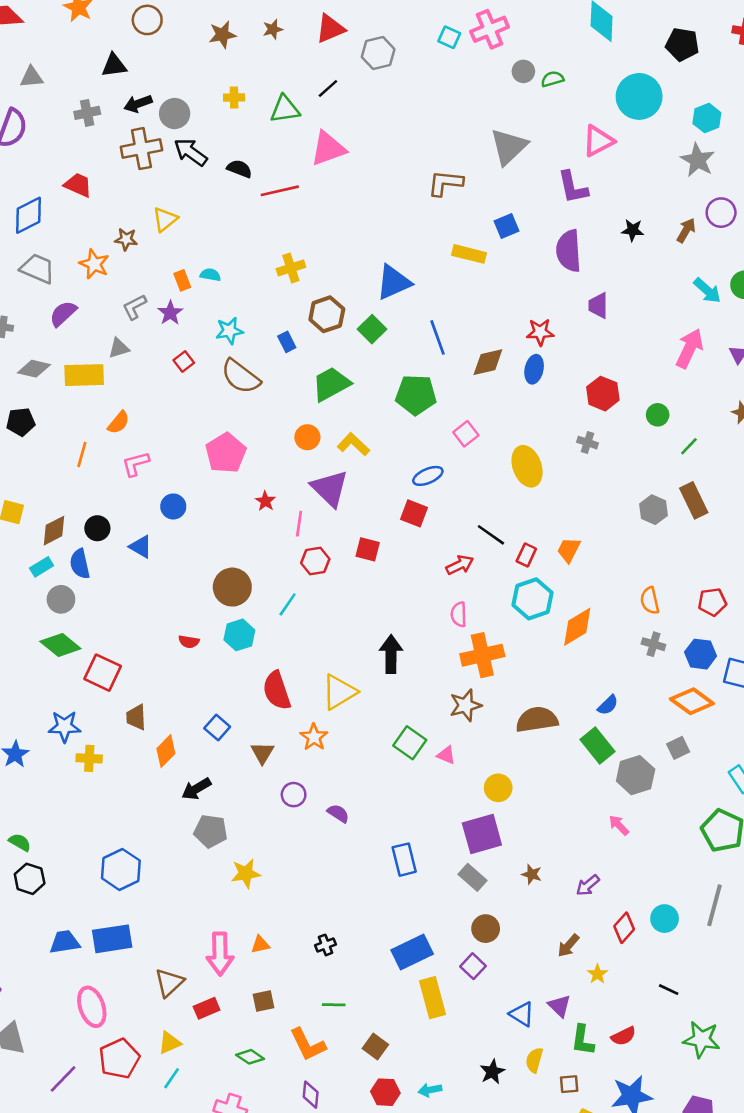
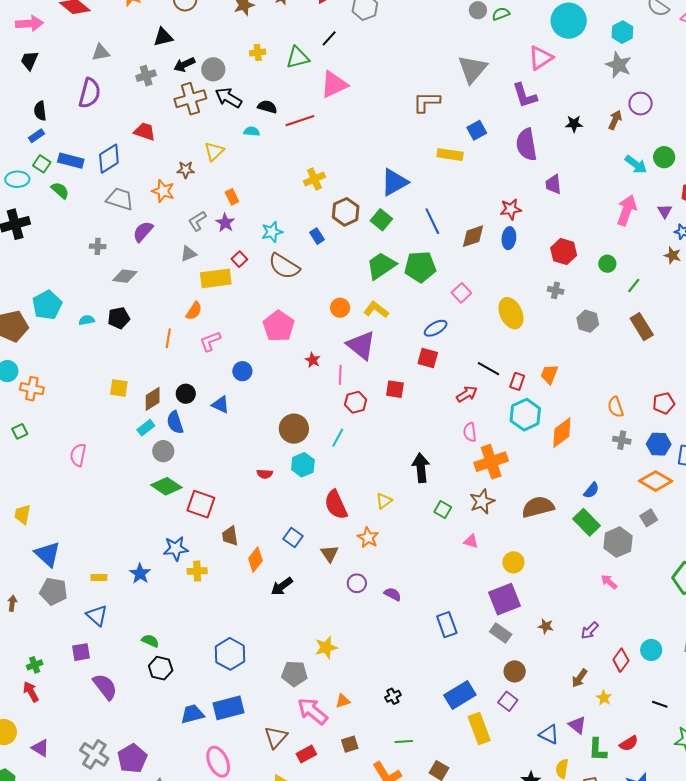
cyan semicircle: (210, 275) -> (252, 131), moved
yellow rectangle: (84, 375) -> (216, 278), moved
green trapezoid: (331, 384) -> (381, 266), moved
gray hexagon: (653, 510) -> (588, 321), moved
yellow triangle: (339, 692) -> (384, 501), size x0.6
green square: (410, 743) -> (443, 509), moved, size x0.7
gray pentagon: (211, 831) -> (294, 674), moved
pink arrow: (220, 954) -> (312, 711), turned 136

